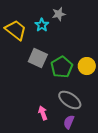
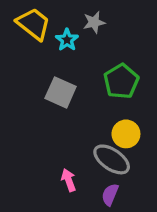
yellow trapezoid: (16, 30) -> (33, 24), moved
yellow circle: (87, 66) -> (126, 134), moved
green pentagon: (62, 67) -> (121, 81), moved

